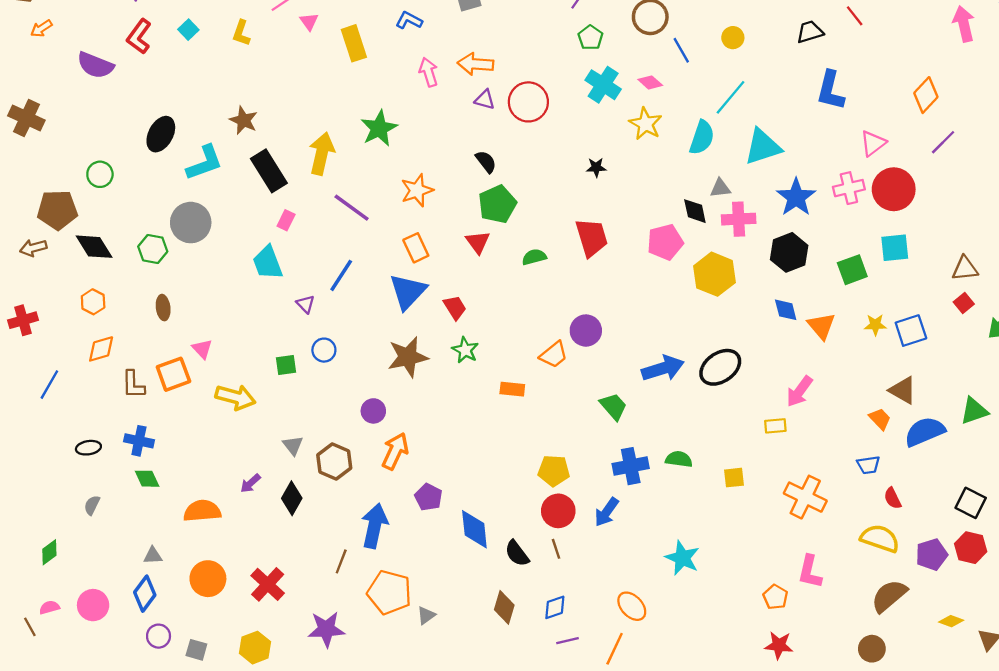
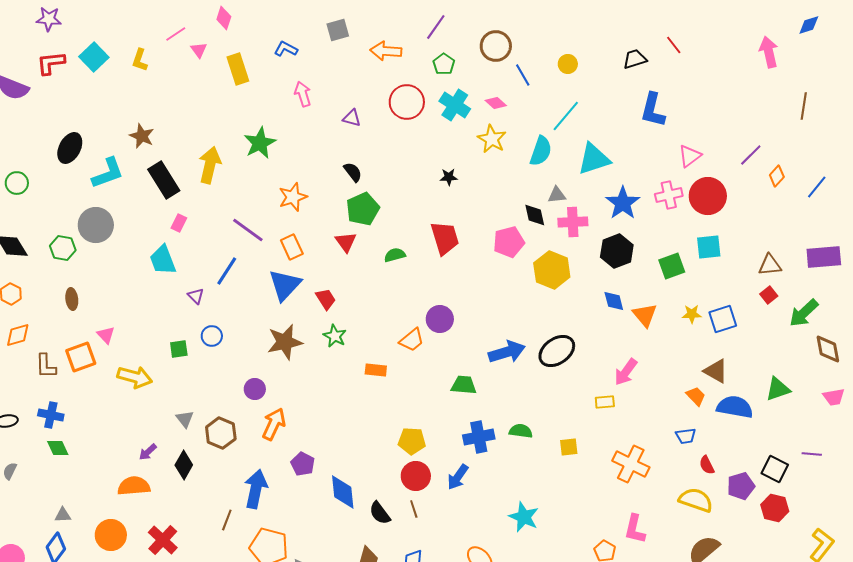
cyan square: (188, 30) -> (94, 57), size x1.6
red L-shape: (139, 36) -> (51, 63), turned 48
orange arrow: (476, 64) -> (386, 51), moved
orange diamond: (926, 95) -> (777, 176), moved, size x0.7
red circle: (528, 102) -> (407, 102), moved
purple line: (352, 208) -> (248, 230), moved
green trapezoid: (613, 406) -> (464, 385), turned -44
blue semicircle: (925, 432) -> (735, 407), turned 33
orange semicircle: (202, 511) -> (134, 486), moved
purple pentagon: (932, 555) -> (741, 486), moved

